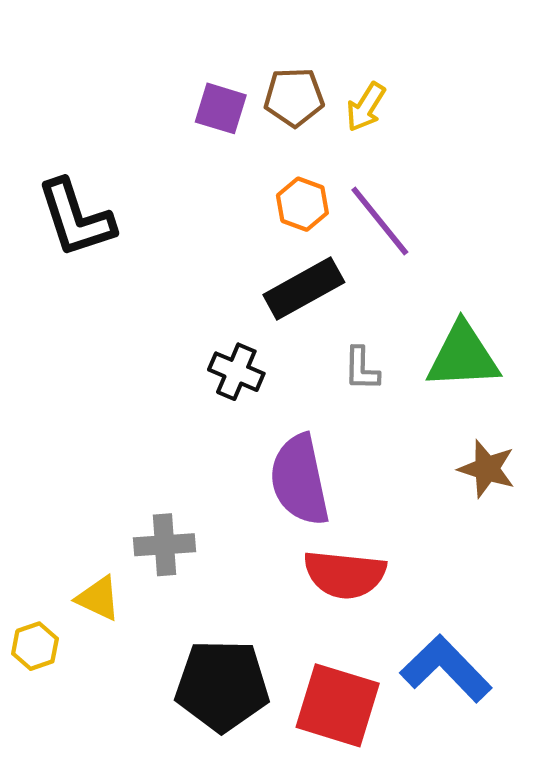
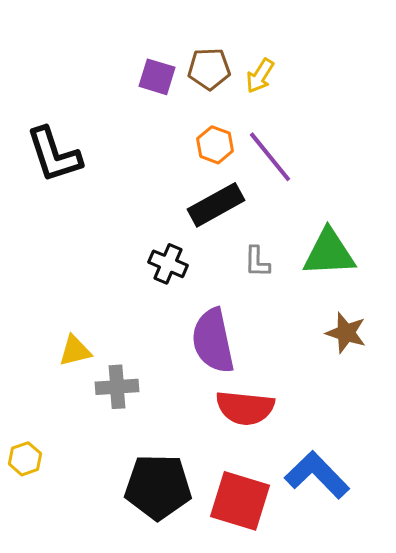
yellow triangle: (98, 598) -> (75, 351), moved, turned -39

